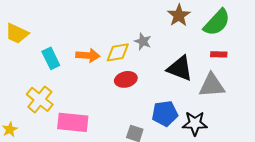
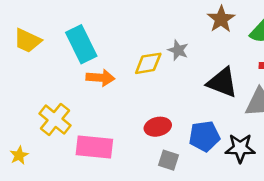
orange arrow: (88, 55) -> (100, 78), moved
cyan rectangle: (51, 58) -> (81, 44), moved, size x1.4
red ellipse: (126, 79) -> (158, 127), moved

